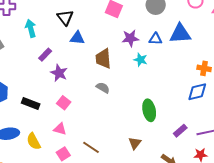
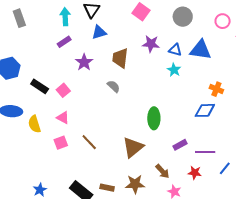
cyan arrow: (31, 28) -> (65, 17), moved
blue triangle: (77, 38) -> (99, 32), turned -35
cyan star: (140, 60) -> (174, 70), moved
purple star: (59, 73) -> (84, 62), moved
pink square: (64, 103) -> (63, 90), moved
brown triangle: (135, 143) -> (133, 147), size x1.6

